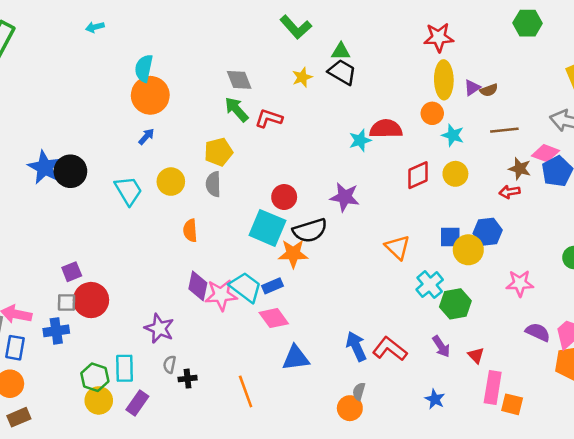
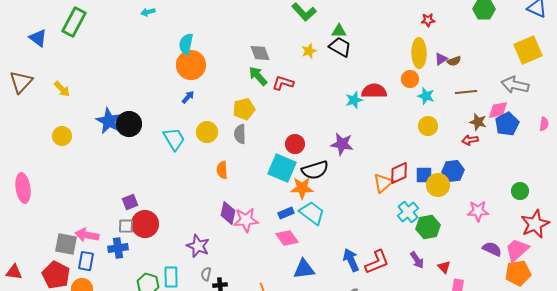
red star: (439, 37) -> (428, 20), moved, size x0.6
pink diamond: (546, 153) -> (498, 110), turned -30
red diamond: (418, 175) -> (399, 173), moved
orange triangle: (397, 247) -> (383, 183), turned 35
cyan trapezoid: (246, 287) -> (312, 213), moved
red L-shape: (390, 349) -> (377, 262), turned 120

